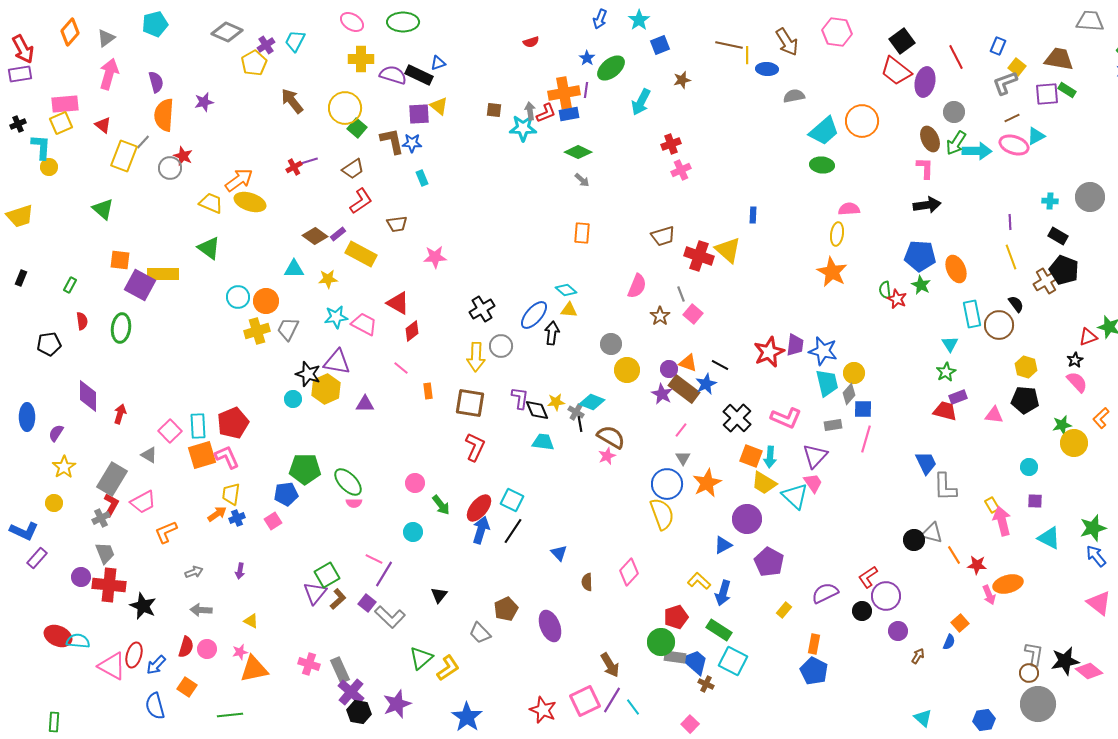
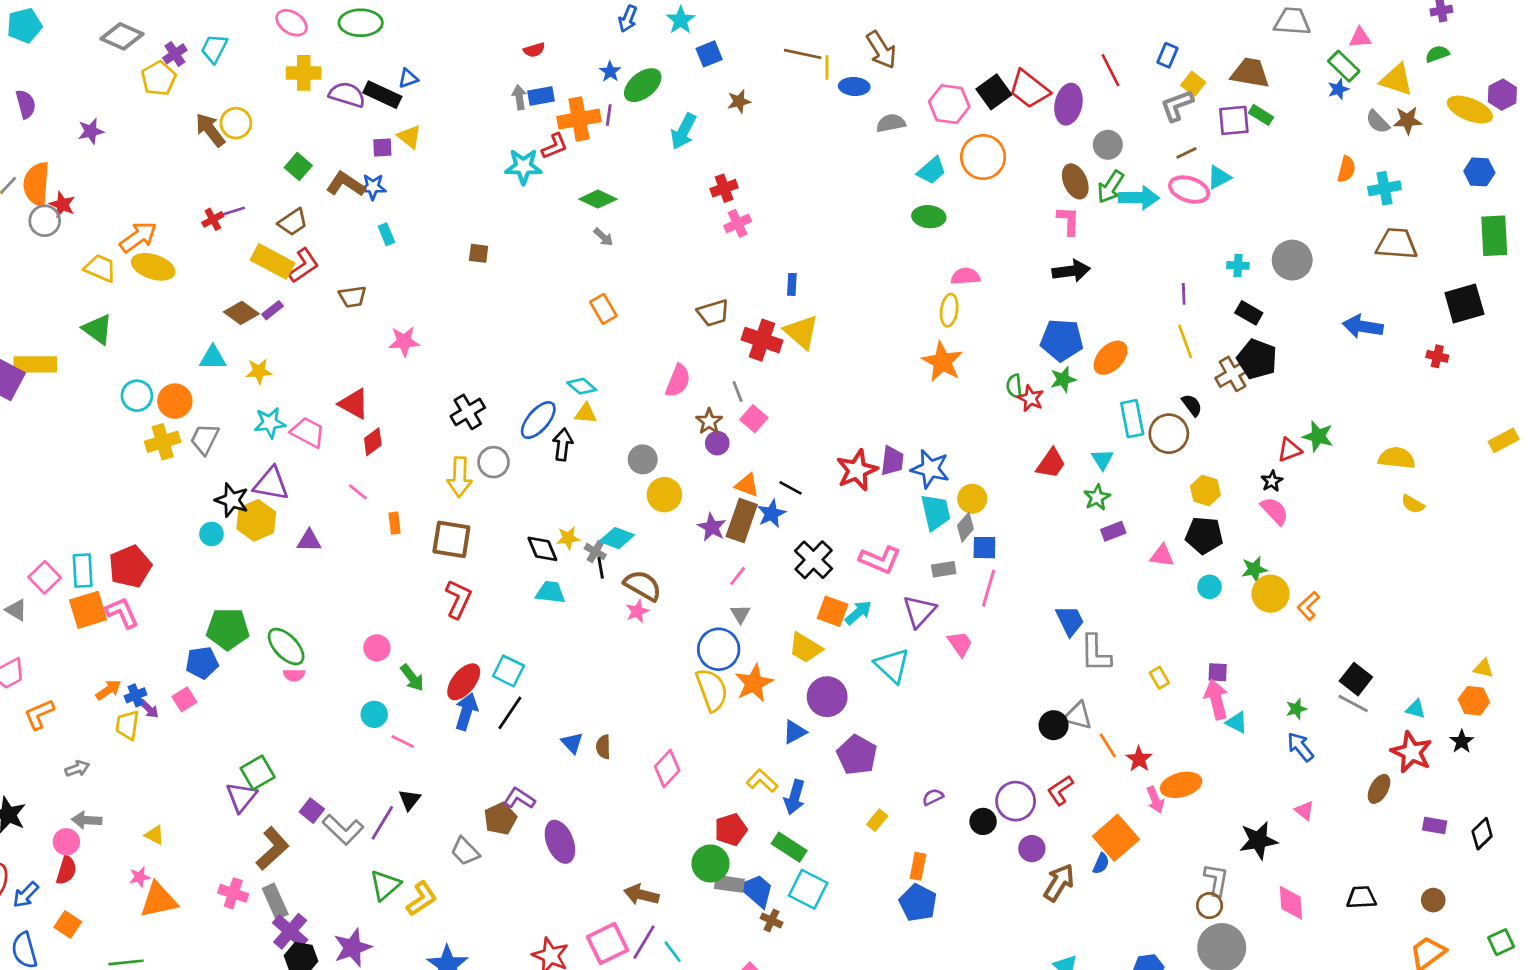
pink hexagon: (837, 32) -> (949, 104), moved
black square: (902, 41) -> (994, 92), moved
yellow circle: (345, 108) -> (236, 123), moved, size x0.7
brown square: (494, 110) -> (479, 253), moved
gray arrow: (530, 111) -> (519, 97), moved
purple square: (419, 114) -> (382, 148), size x0.7
blue rectangle: (569, 114) -> (541, 96), moved
orange semicircle: (164, 115) -> (37, 184), moved
cyan trapezoid: (824, 131) -> (932, 171), size x0.7
brown L-shape: (392, 141) -> (346, 184), turned -44
blue rectangle: (753, 215) -> (792, 284), moved
orange rectangle: (582, 233) -> (603, 309), turned -35
yellow rectangle: (361, 254) -> (272, 261), moved
orange ellipse: (956, 269) -> (1111, 358), turned 68
green star: (921, 285) -> (1063, 379), turned 30
purple circle: (669, 369) -> (717, 443), moved
brown rectangle: (684, 389) -> (742, 520), turned 72
purple L-shape: (520, 398) -> (519, 798), moved, turned -65
red trapezoid: (945, 411) -> (1051, 463), moved, turned 110
orange L-shape: (1101, 418) -> (1308, 606), moved
cyan arrow: (770, 457) -> (858, 613), turned -135
cyan circle: (1029, 467) -> (1209, 587), moved
orange star: (707, 483) -> (754, 683), moved
yellow trapezoid: (764, 483) -> (805, 648), moved
pink trapezoid: (813, 483) -> (960, 644), moved
yellow trapezoid: (231, 494) -> (127, 725), moved
pink arrow: (1002, 521) -> (1216, 699), moved
green star: (1093, 528) -> (1296, 709), size x0.6
cyan triangle: (1049, 538) -> (1237, 722), size x0.7
pink line: (374, 559) -> (403, 741), moved
red star: (977, 565) -> (1139, 759), turned 30
purple arrow: (240, 571) -> (149, 709), moved, turned -56
purple line: (384, 574) -> (382, 823), moved
red L-shape: (868, 577) -> (1060, 790), moved
brown semicircle: (587, 582) -> (603, 747), moved
purple semicircle: (825, 593) -> (933, 797), size x0.6
brown L-shape: (338, 599) -> (272, 849), moved, size x1.5
pink triangle: (1099, 603) -> (1304, 811), size x0.6
orange square: (960, 623) -> (1116, 838), size x1.8
pink circle: (207, 649) -> (66, 842), moved
brown arrow: (918, 656) -> (1059, 882), size x1.8
black star: (1065, 661) -> (1258, 840), moved
brown arrow: (610, 665) -> (641, 895), turned 135
pink diamond: (1089, 671) -> (1291, 903), turned 48

